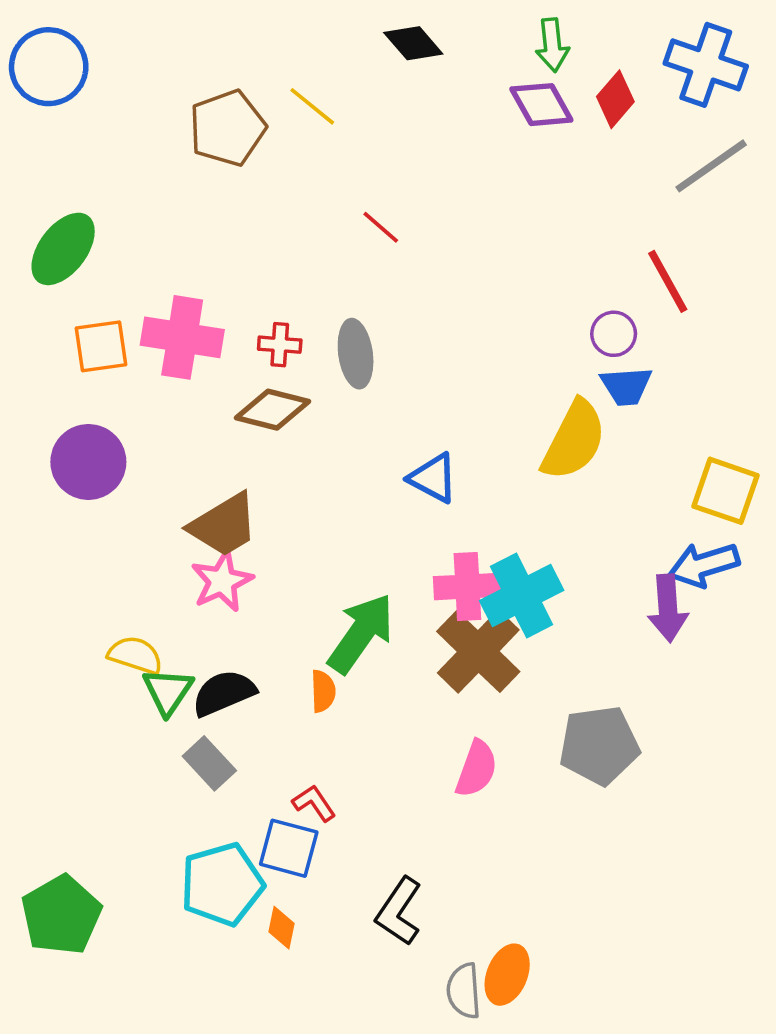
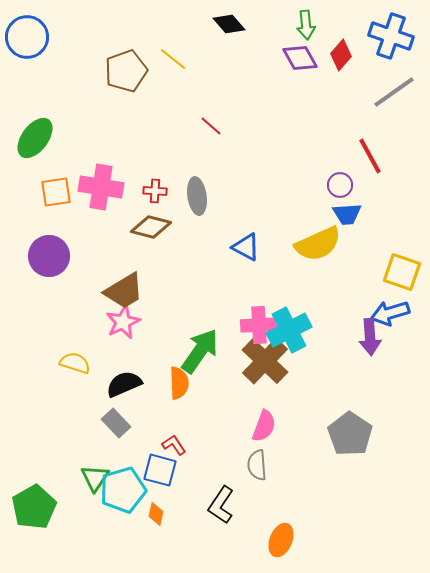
yellow semicircle: (574, 440) -> (318, 244), turned 39
blue triangle: (433, 478) -> (246, 247), moved
green triangle: (168, 691) -> (95, 478), moved
orange semicircle: (323, 691) -> (179, 383), size x1.4
gray pentagon: (599, 745) -> (350, 434), moved, turned -30
gray semicircle: (464, 991) -> (257, 465), moved

